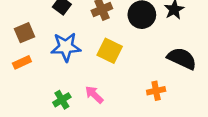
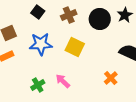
orange cross: (156, 91) -> (111, 78), turned -32

